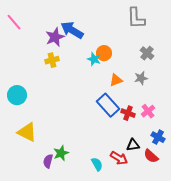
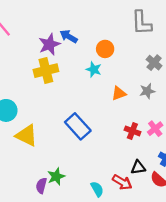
blue arrow: (72, 30) -> (69, 36), size x0.7
orange circle: (104, 53) -> (105, 49), moved
yellow cross: (52, 60) -> (46, 71), size x1.5
blue rectangle: (108, 105) -> (78, 126), moved
yellow triangle: (27, 132) -> (27, 135), moved

